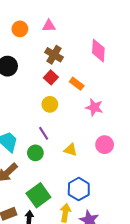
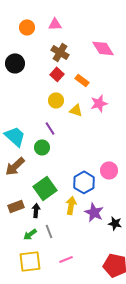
pink diamond: (98, 51) -> (103, 48), turned -35
pink star: (94, 107) -> (99, 103), turned -30
pink circle: (105, 145) -> (109, 170), moved
yellow triangle: (71, 150) -> (76, 110), moved

